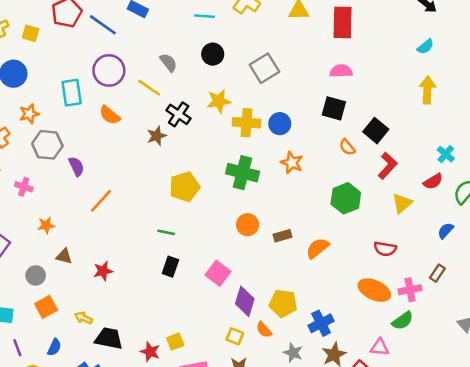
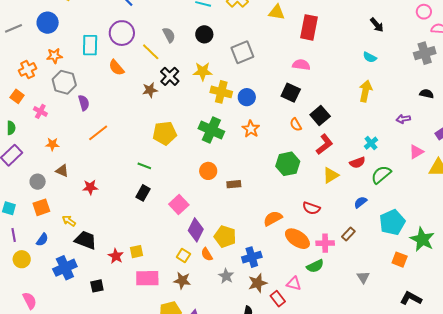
cyan semicircle: (425, 47) -> (370, 57), turned 56
orange semicircle: (318, 248) -> (273, 218), moved

